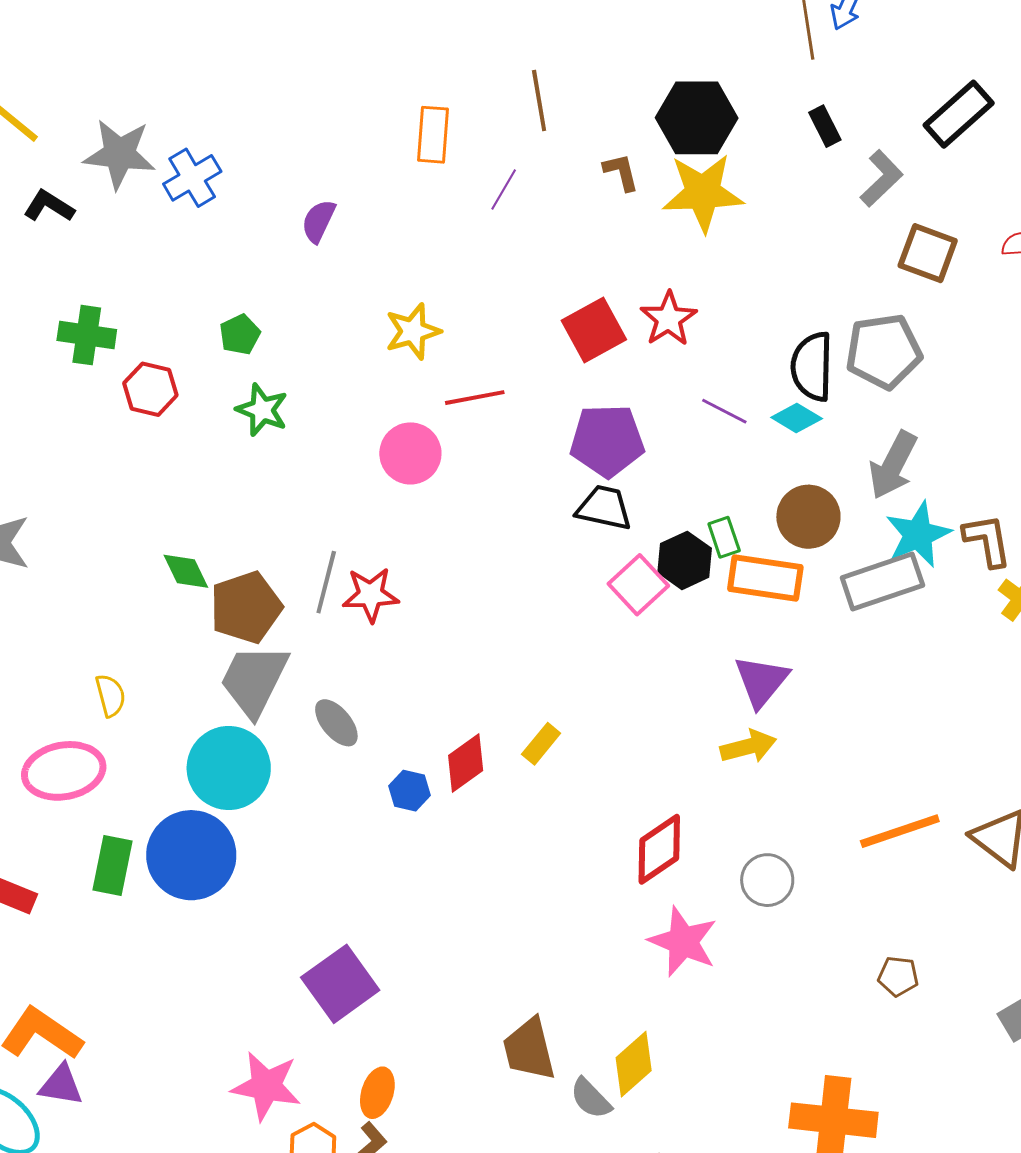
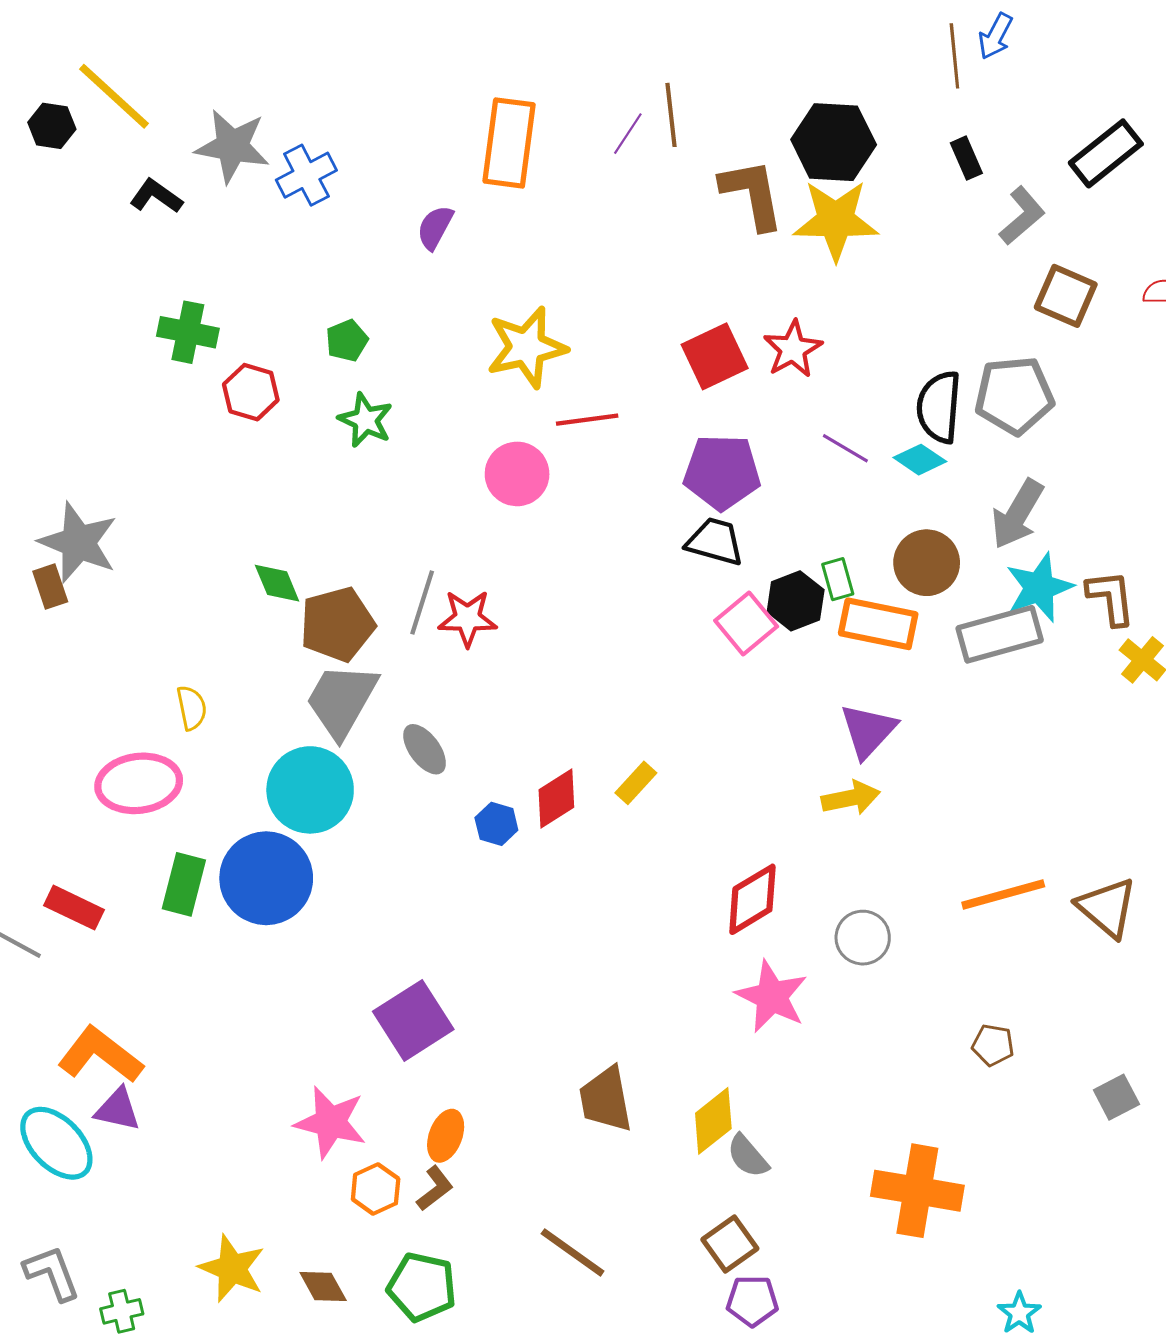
orange rectangle: (433, 135) -> (509, 143), moved, size x1.5
brown L-shape: (621, 172) -> (752, 194), size x1.8
purple line: (504, 190) -> (628, 134), moved
yellow star: (413, 331) -> (527, 347), size x1.4
gray semicircle: (591, 1098) -> (748, 1156), moved

